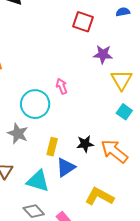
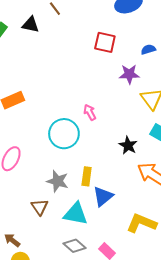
blue semicircle: (123, 12) -> (148, 49), moved
gray star: (18, 133) -> (57, 181), moved
black star: (85, 144) -> (128, 145), moved, turned -30

